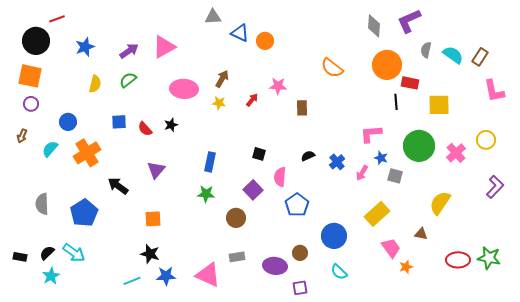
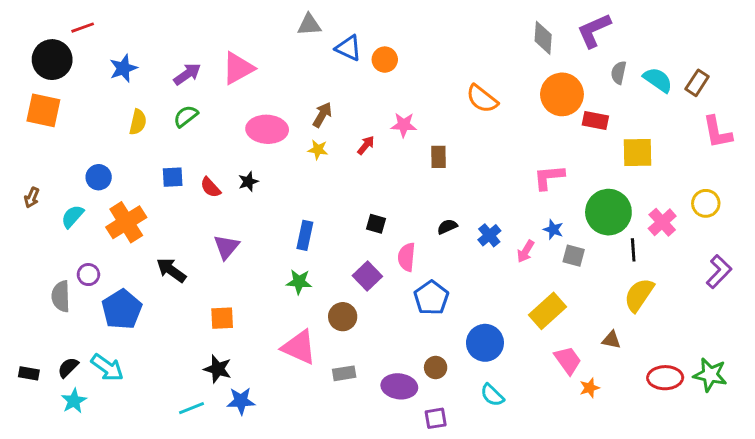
black line: (396, 102) -> (633, 250), moved
purple circle: (31, 104) -> (88, 275), moved
pink L-shape: (371, 134) -> (549, 177), moved
pink triangle: (208, 275) -> (299, 347), moved

